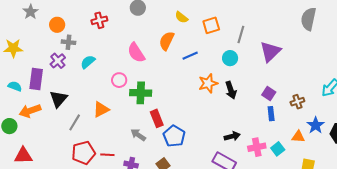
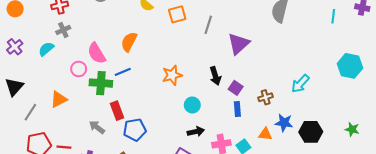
orange semicircle: (167, 41) -> (129, 42), moved
gray cross: (69, 42) -> (63, 30), moved, turned -32
pink semicircle: (136, 53) -> (97, 53), moved
blue line: (190, 56) -> (123, 72), moved
cyan circle: (230, 58) -> (192, 105), moved
black arrow: (231, 90) -> (215, 76), moved
blue star: (316, 125) -> (284, 123), turned -30
blue pentagon: (174, 136) -> (135, 130), turned 30

